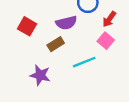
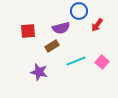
red square: (27, 26) -> (28, 31), turned -35
pink square: (106, 41) -> (102, 62), moved

